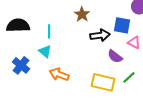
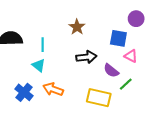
black arrow: (100, 35) -> (86, 57), moved
blue cross: (21, 65) -> (24, 92), moved
green line: (129, 77) -> (126, 84), moved

